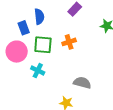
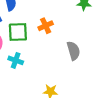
gray semicircle: (82, 83) -> (73, 51), moved, turned 66

